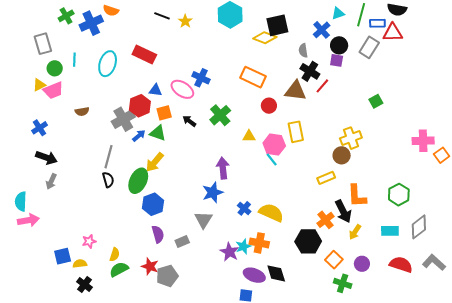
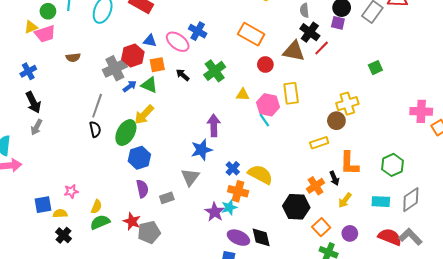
black arrow: (46, 158) -> (33, 102), turned 40
black arrow: (343, 211) -> (334, 178), size x0.6
orange cross: (259, 243) -> (238, 191), moved
gray L-shape: (434, 263) -> (410, 237), moved

